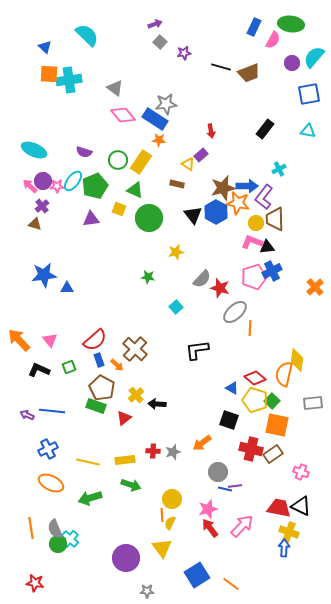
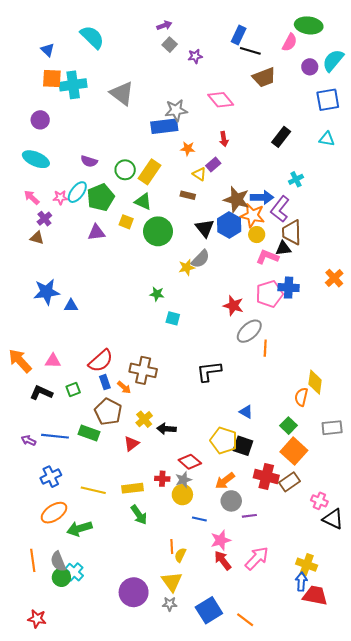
blue rectangle: (254, 27) -> (239, 35), moved
black line: (221, 67) -> (250, 51), moved
gray triangle: (115, 88) -> (122, 93), size x1.4
pink diamond: (123, 115) -> (221, 100), moved
blue rectangle: (155, 119) -> (164, 126), turned -40
orange star: (159, 140) -> (188, 149), moved
purple circle: (43, 181) -> (40, 120), moved
brown star: (223, 188) -> (237, 200), turned 30
yellow circle: (256, 223) -> (257, 235), moved
black triangle: (267, 247) -> (283, 248), moved
blue cross: (272, 271) -> (289, 288), turned 30
gray semicircle: (202, 279) -> (200, 259), moved
orange cross: (315, 287) -> (334, 278), moved
cyan square: (176, 307) -> (173, 318), moved, turned -32
pink triangle: (50, 340) -> (53, 361), turned -49
brown cross: (135, 349) -> (143, 370), turned -30
orange semicircle: (284, 374) -> (301, 397), size x0.7
red diamond: (255, 378) -> (190, 462), moved
yellow pentagon: (255, 400) -> (224, 440), moved
green rectangle: (96, 406) -> (89, 433), moved
orange square: (277, 425) -> (294, 451), turned 30
orange arrow: (202, 443) -> (225, 481), moved
orange ellipse: (51, 483) -> (54, 513), turned -60
green arrow: (131, 485) -> (139, 515), turned 36
blue line: (225, 489) -> (199, 519), moved
green arrow: (90, 498) -> (79, 529), moved
yellow circle: (172, 499) -> (182, 495), moved
black triangle: (301, 506) -> (333, 519), moved
red trapezoid: (279, 508) -> (315, 595), moved
gray star: (147, 591) -> (170, 604), moved

